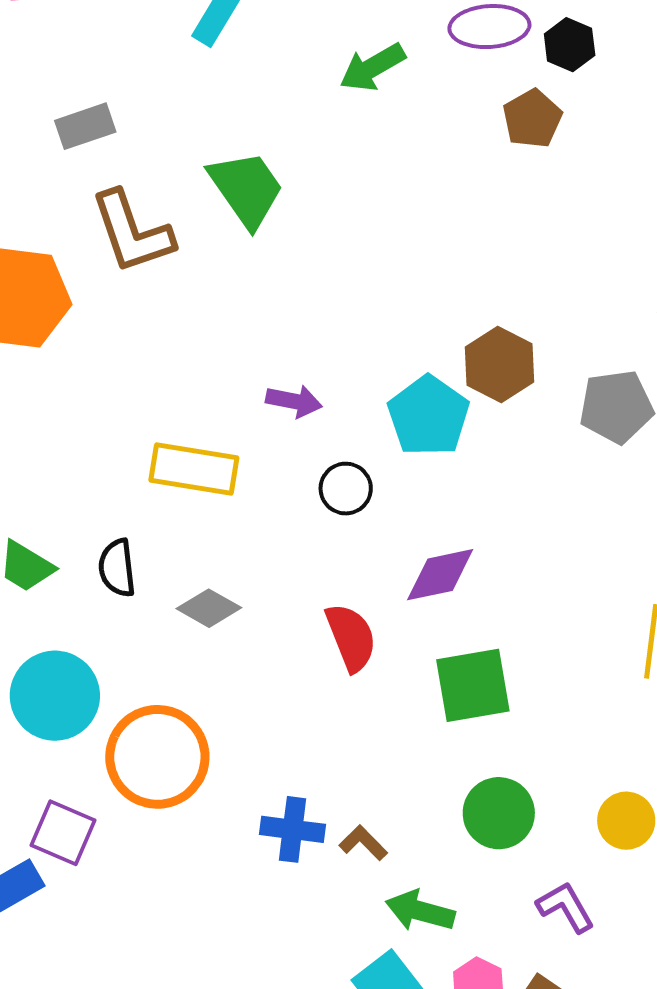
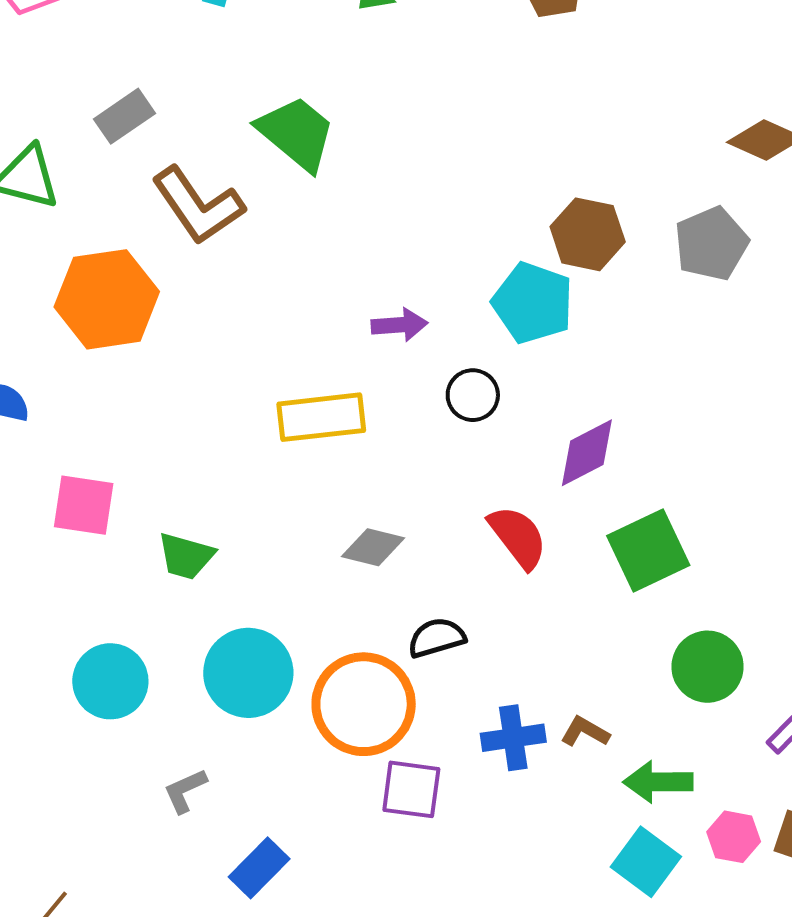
black semicircle: (117, 568) -> (437, 638), moved, turned 96
purple square: (63, 833) -> (411, 789), moved

